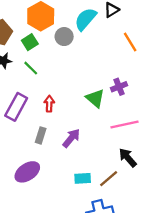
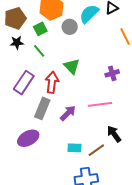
green triangle: (95, 98) -> (72, 66), moved
red arrow: (49, 104) -> (52, 82), size x1.5
pink line: (125, 125) -> (100, 104), moved
gray rectangle: (41, 135) -> (42, 108), size x1.5

